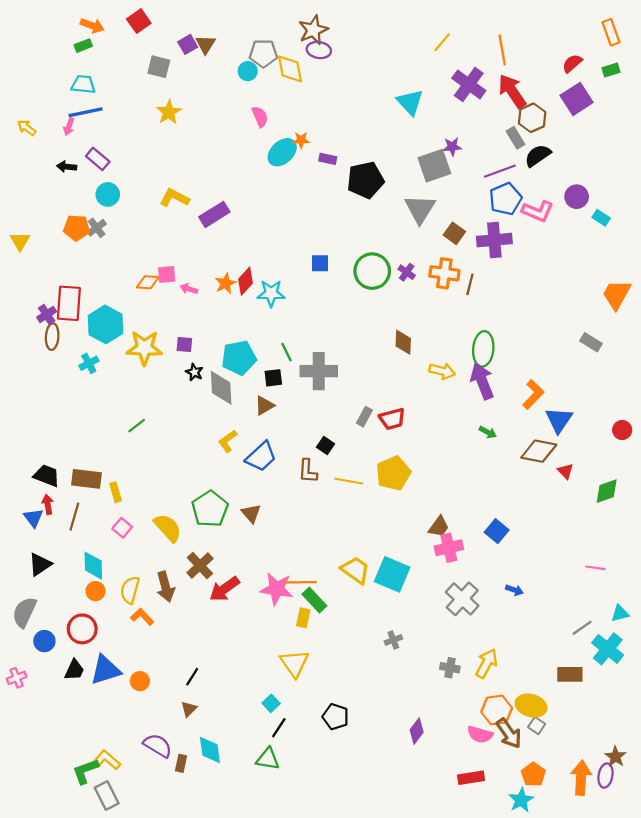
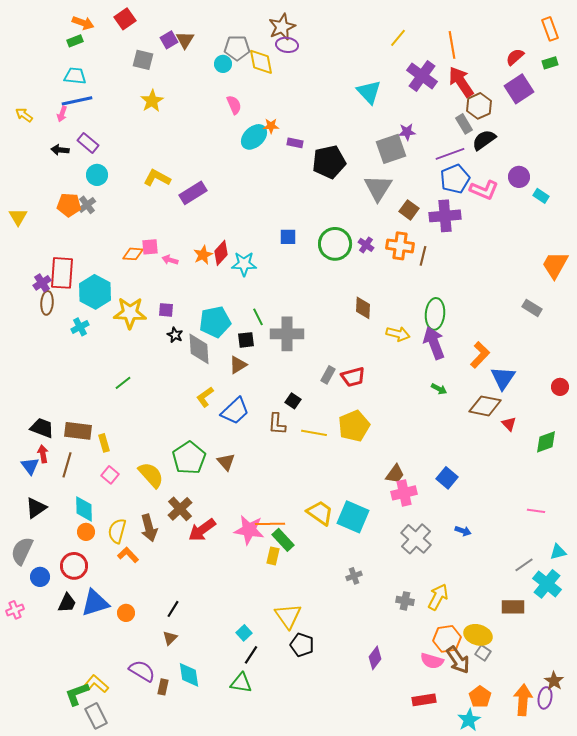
yellow triangle: (294, 663) -> (288, 616), moved

